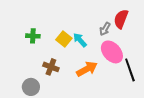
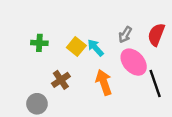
red semicircle: (121, 19) -> (156, 35), moved
brown cross: (51, 67) -> (61, 80), turned 35
orange arrow: (87, 69) -> (104, 82), turned -80

